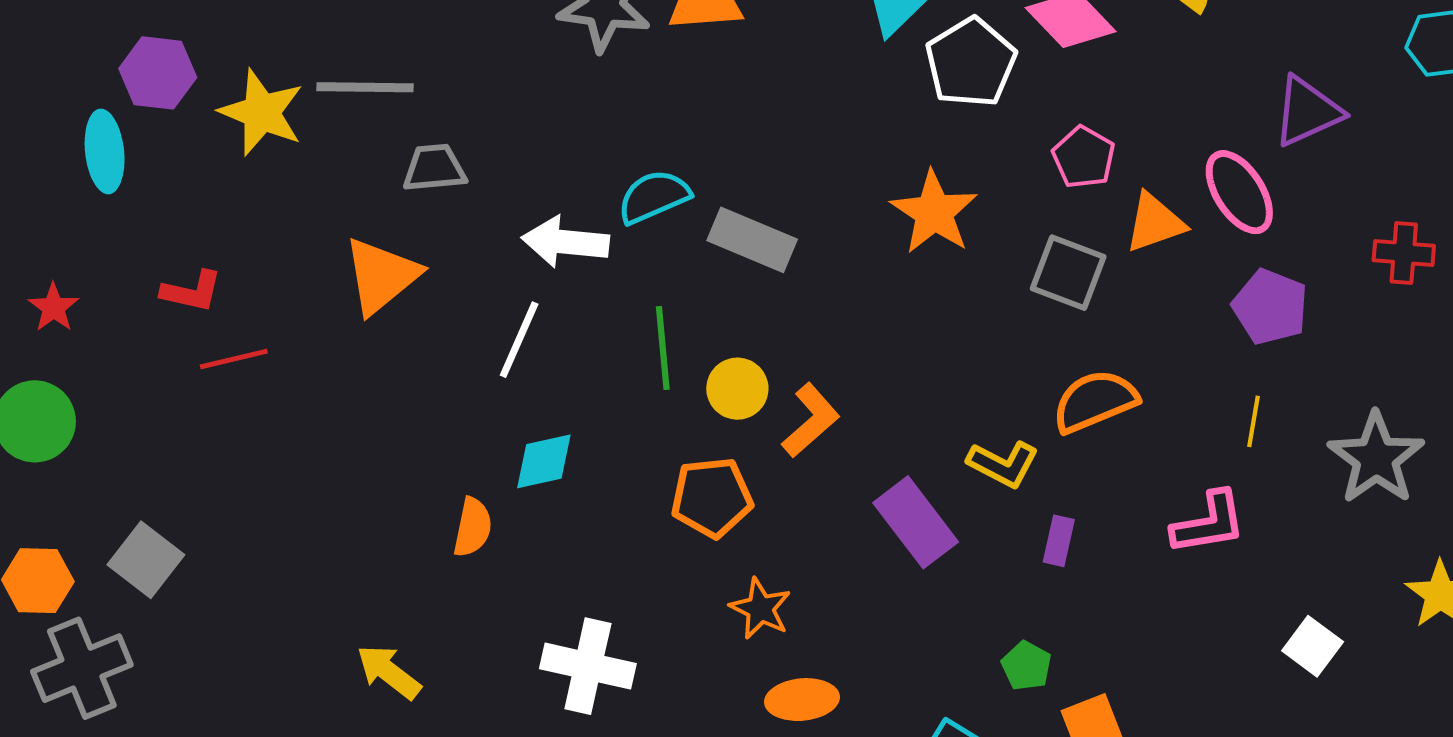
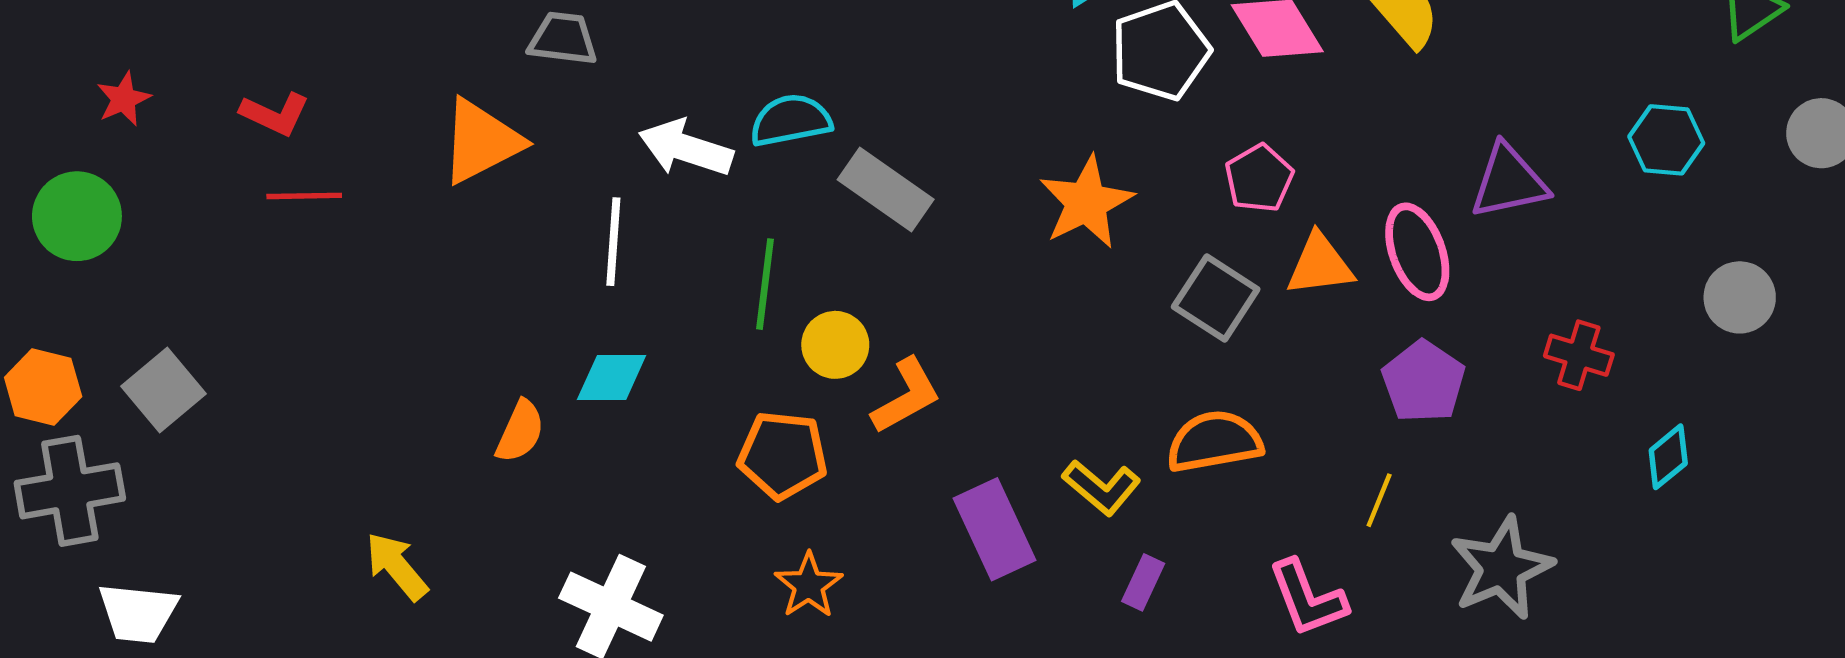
white line: (519, 340) -> (613, 242), turned -32
pink L-shape: (1209, 523) -> (1308, 598), turned 66

